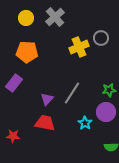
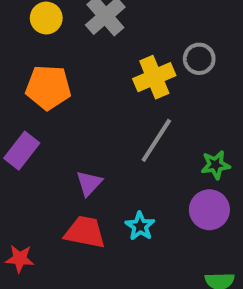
gray line: (72, 93) -> (156, 140), moved
cyan star: (85, 123) -> (140, 226), moved

